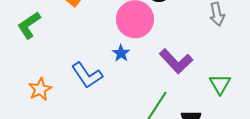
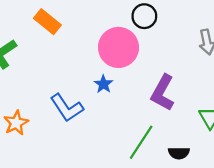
purple L-shape: (176, 61) -> (163, 93), turned 72

